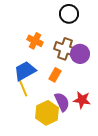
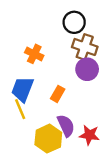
brown cross: (65, 49) -> (85, 47), moved
blue trapezoid: (25, 71) -> (22, 89), turned -40
red star: (82, 100) -> (89, 135), moved

